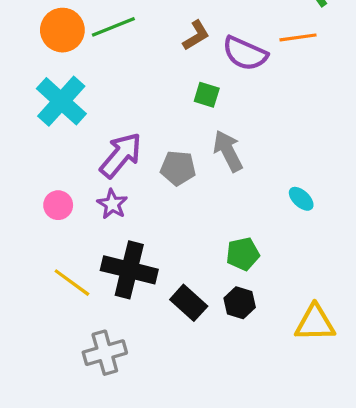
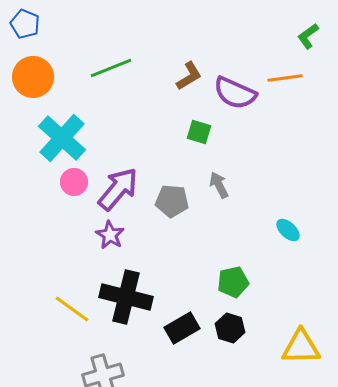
orange circle: (62, 30) -> (33, 77), moved
gray arrow: (228, 151) -> (219, 185), size x0.7
pink circle: (58, 205) -> (74, 182), moved
black rectangle: (189, 303) -> (182, 328), turned -72

